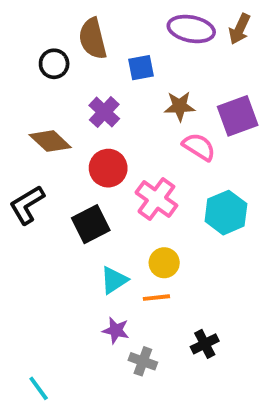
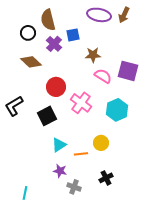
purple cross: (104, 112) -> (54, 44), moved
purple square: (238, 116) -> (128, 71), moved, turned 35
brown diamond: (50, 141) -> (31, 62), moved
yellow circle: (164, 263) -> (101, 143), moved
cyan line: (39, 388) -> (25, 193), moved, turned 48

